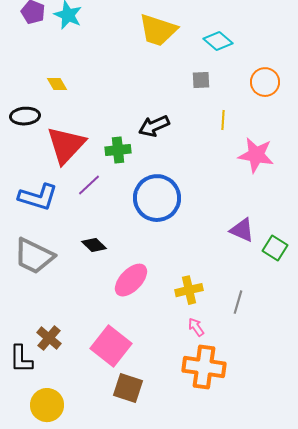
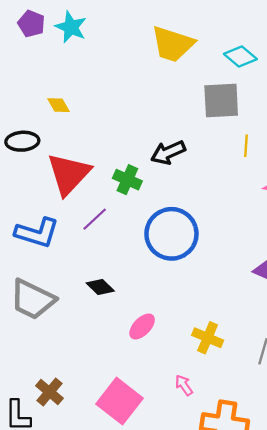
gray square: (201, 80) -> (221, 101), size x1.8
green cross: (118, 150) -> (127, 180), turned 30
pink ellipse: (131, 280) -> (142, 326), size x0.7
yellow cross: (189, 290) -> (208, 338), turned 36
pink arrow: (196, 327) -> (184, 385), moved

